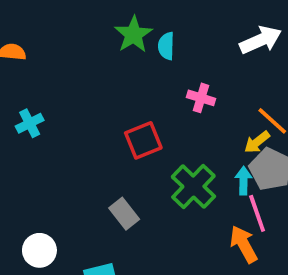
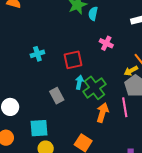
cyan cross: (30, 123) -> (37, 54), moved
cyan arrow: (244, 181) -> (79, 82), moved
orange arrow: (244, 244) -> (102, 113), moved, turned 36

